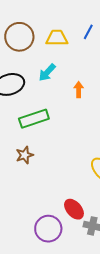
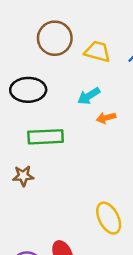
cyan arrow: (47, 72) -> (89, 96), moved
orange arrow: (79, 90) -> (106, 118), turned -119

